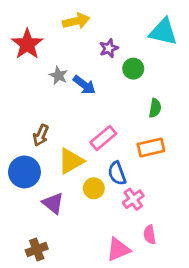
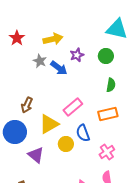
yellow arrow: (76, 21) -> (53, 39), moved
red star: (27, 44) -> (17, 38), size x0.7
purple star: (109, 48) -> (77, 55), moved
green circle: (133, 69) -> (106, 56), moved
pink cross: (133, 199) -> (107, 152), moved

